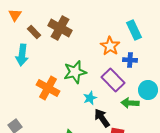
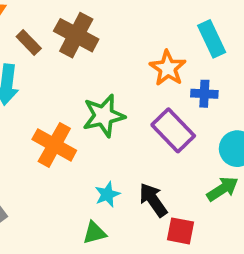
cyan star: (90, 98) -> (107, 194), moved
green arrow: (130, 103) -> (223, 189), moved, turned 144

